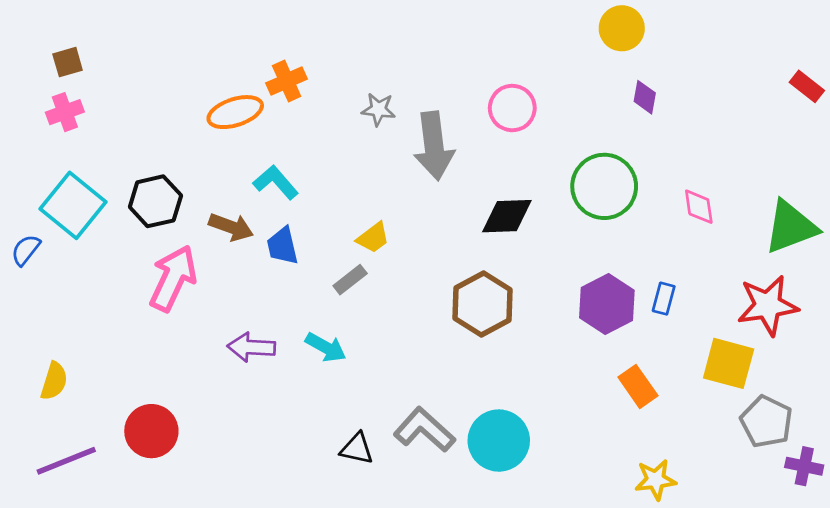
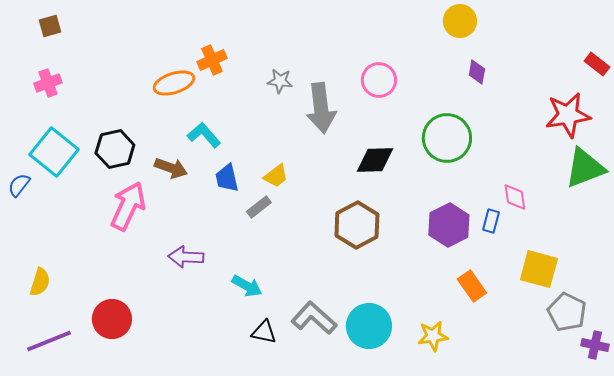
brown square: (68, 62) -> (50, 26), moved
pink diamond: (699, 207) -> (515, 197), moved
blue trapezoid: (282, 246) -> (227, 178), moved
red star: (768, 305) -> (568, 115), moved
cyan arrow: (326, 347) -> (247, 286), moved
yellow star: (656, 480) -> (433, 336), moved

